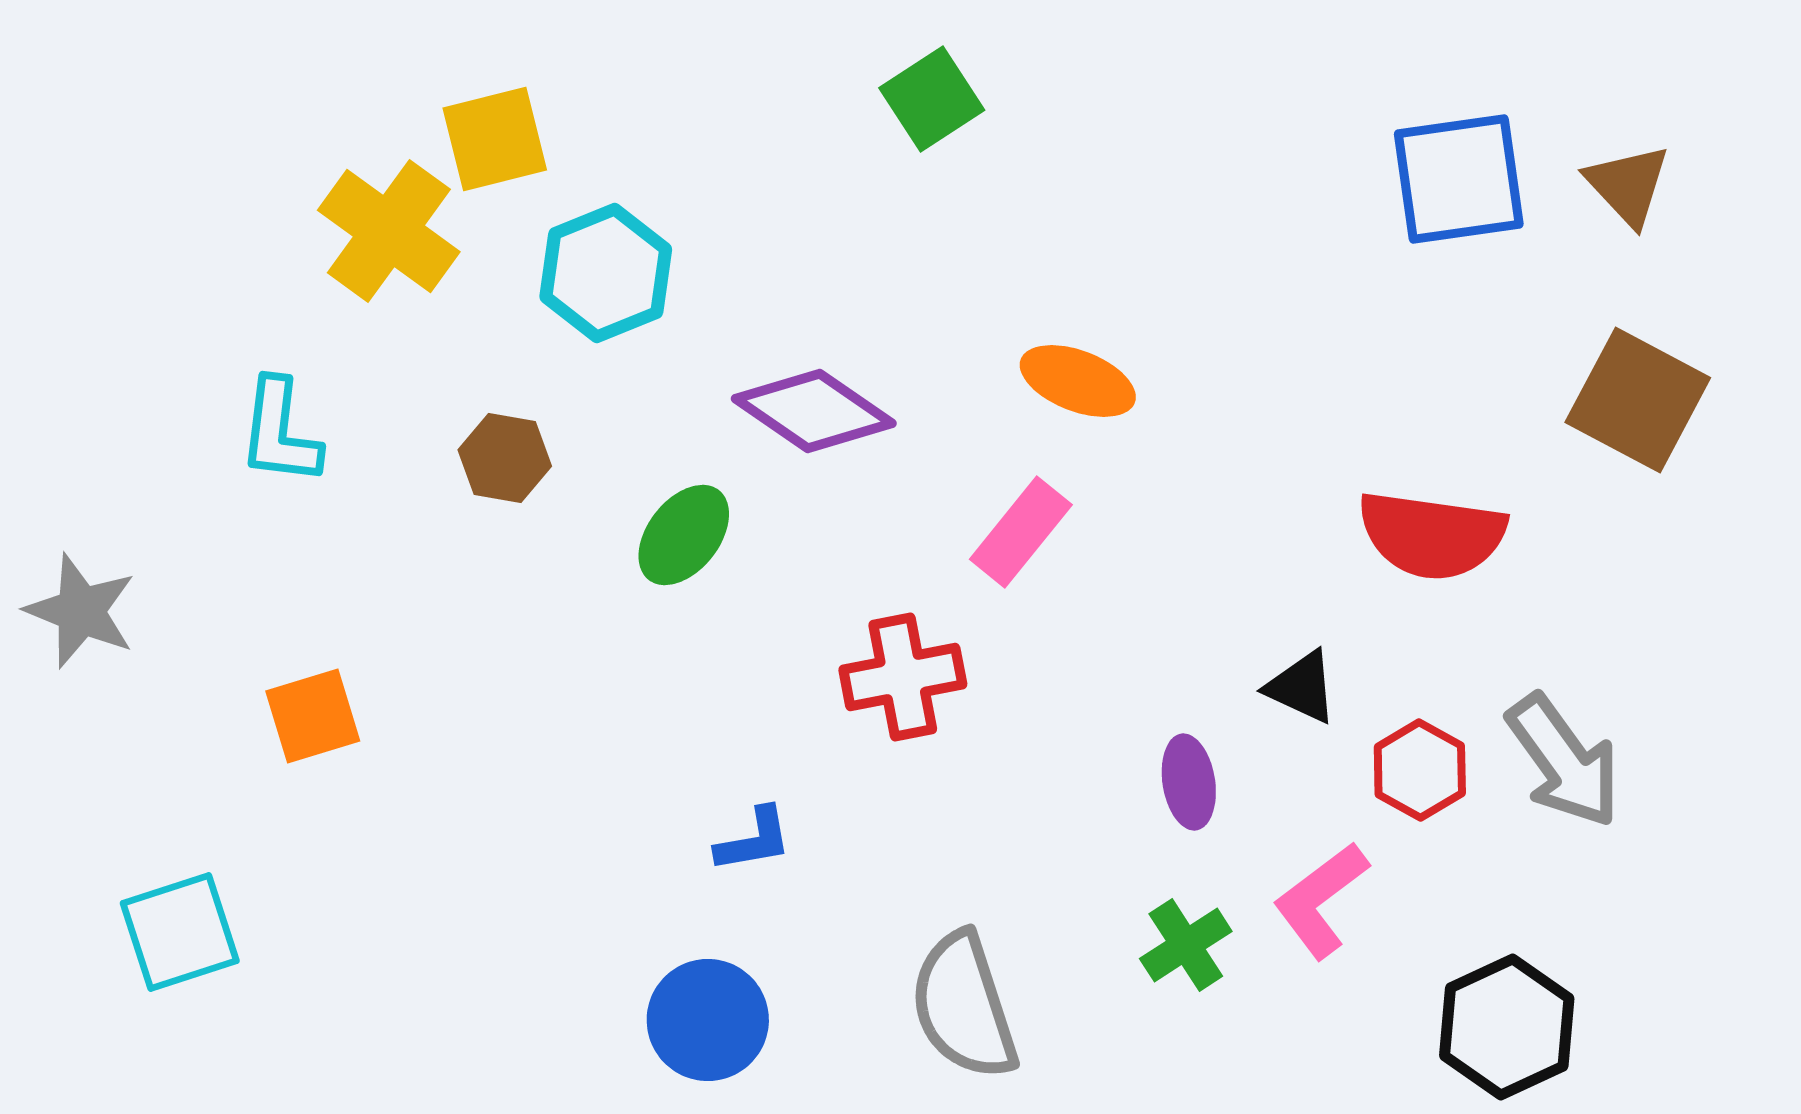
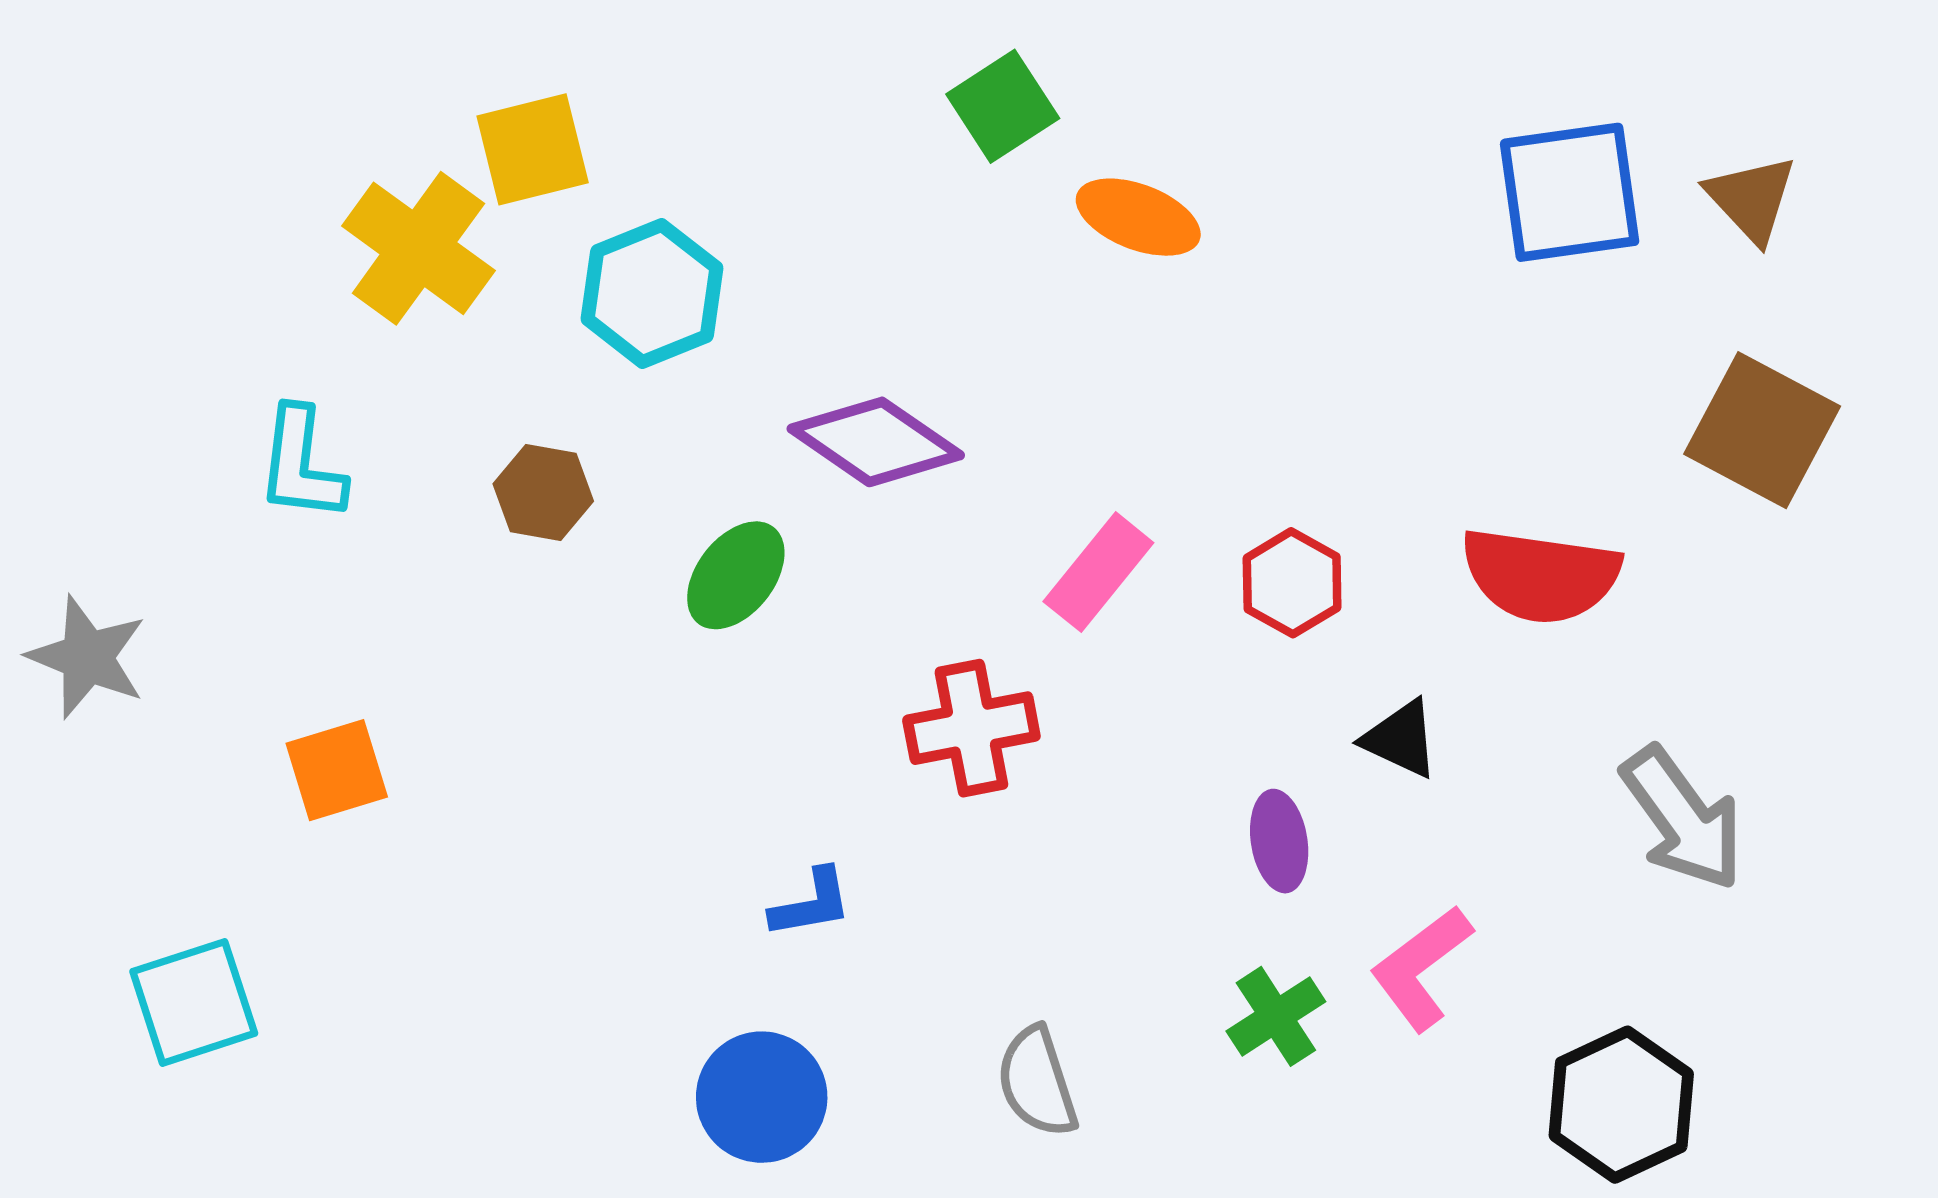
orange ellipse: (1078, 381) -> (1138, 217), moved
red hexagon: (1420, 770) -> (1292, 583), moved
gray semicircle: (964, 1006) -> (1037, 1082), size x0.7

